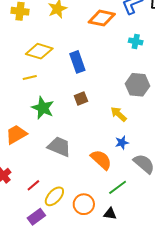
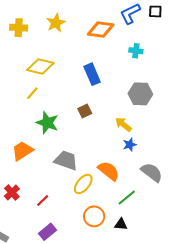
blue rectangle: (77, 62) -> (92, 74), moved
yellow line: (30, 77) -> (32, 93), turned -32
blue star: (122, 143) -> (130, 145), moved
yellow ellipse: (54, 196) -> (83, 184), moved

